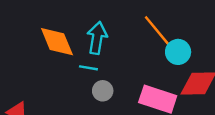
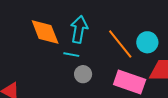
orange line: (158, 32) -> (120, 44), moved

